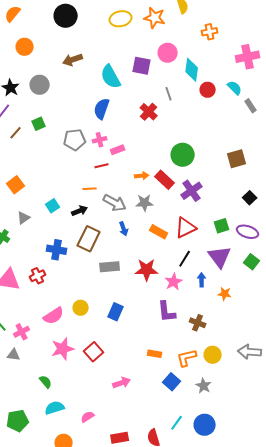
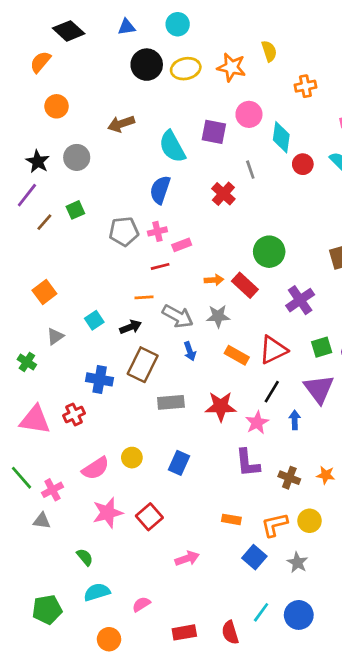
black circle: (66, 16) -> (147, 65), moved
purple cross: (192, 191) -> (300, 300), moved
orange star: (225, 294) -> (326, 475), moved

